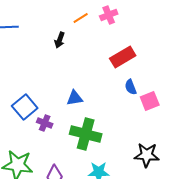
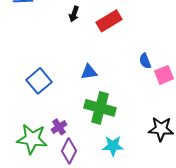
red rectangle: (123, 57) -> (109, 21), moved
purple cross: (45, 123) -> (59, 127), moved, turned 35

